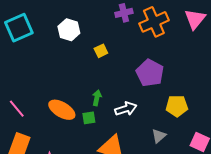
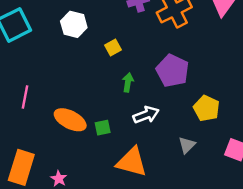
green arrow: (97, 98) -> (128, 82), moved
yellow pentagon: (177, 106) -> (206, 108), turned 30
pink line: (17, 109) -> (25, 97), moved, turned 54

